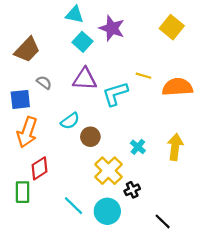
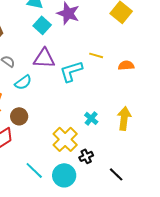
orange semicircle: (177, 87) -> (126, 65), size x0.6
cyan semicircle: (70, 121) -> (23, 82), moved
brown circle: (90, 137) -> (19, 116), moved
black line: (163, 221) -> (116, 174), moved

